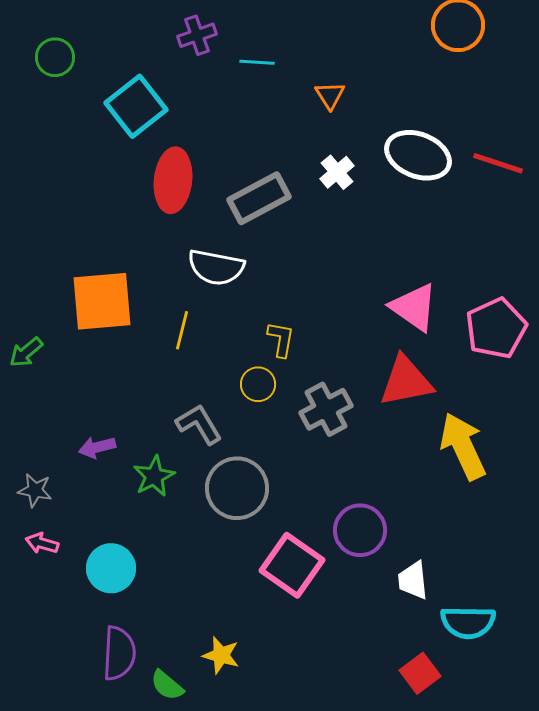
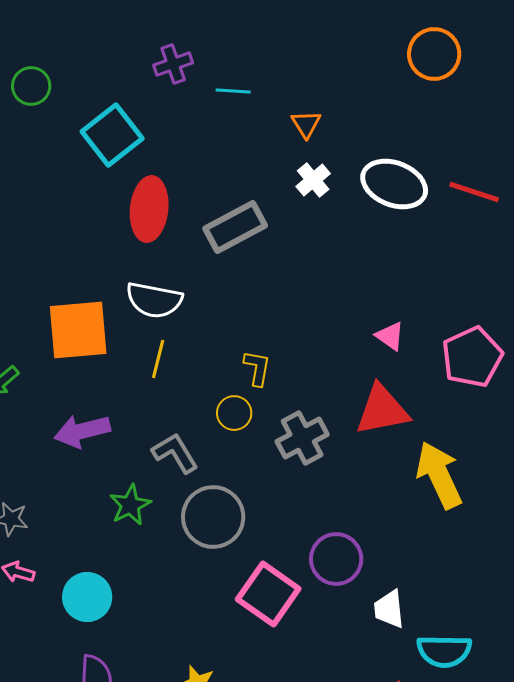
white cross: (337, 172) -> (313, 180), moved
white semicircle: (216, 267) -> (154, 300), moved
pink triangle: (414, 307) -> (390, 336), size x0.6
purple arrow: (97, 447) -> (82, 431), moved, size x1.5

